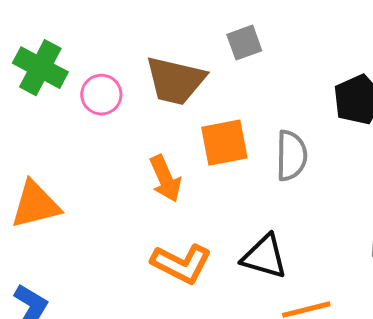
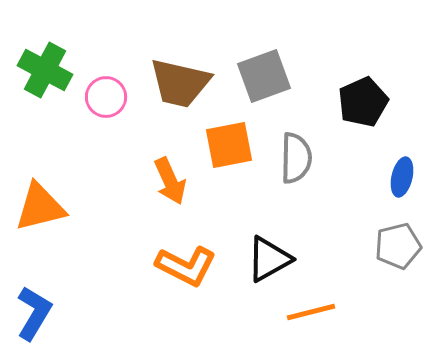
gray square: (244, 43) -> (264, 76), moved, size x1.5
black triangle: (264, 257) -> (269, 259), turned -45

